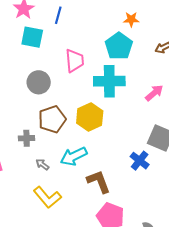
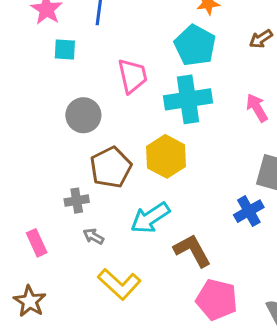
cyan square: (32, 37) -> (65, 50), size x0.7
pink arrow: (154, 93) -> (257, 108), turned -72
blue cross: (140, 161) -> (249, 211), turned 30
gray arrow: (42, 164) -> (93, 236), moved

